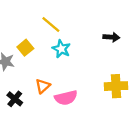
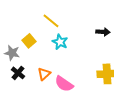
pink semicircle: (66, 98) -> (64, 84), turned 48
black cross: (15, 99) -> (18, 73), moved

